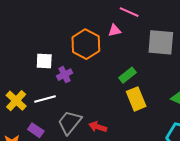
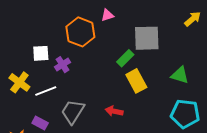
gray square: (161, 42) -> (147, 38), moved
yellow cross: (16, 101) -> (19, 82), moved
red arrow: (98, 127) -> (114, 111), moved

